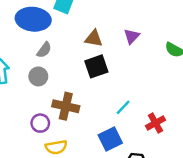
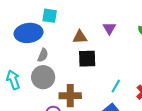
black square: (96, 66) -> (87, 59), turned 30
gray circle: (38, 76) -> (43, 77), size x1.5

